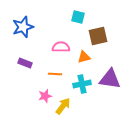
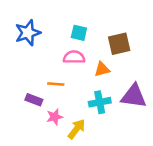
cyan square: (78, 17) -> (79, 33), moved
purple rectangle: (25, 63) -> (34, 100), moved
orange line: (55, 74) -> (56, 84), moved

